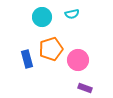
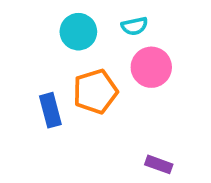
pink circle: (78, 60) -> (151, 67), moved

